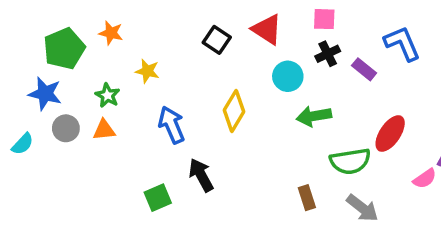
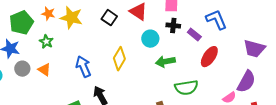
black cross: (328, 54) -> (173, 26), turned 32
yellow star: (147, 71) -> (71, 18), moved, size x1.6
green star: (107, 95) -> (46, 42), moved
orange triangle: (104, 130) -> (44, 70), turned 40
red ellipse: (390, 134) -> (209, 57), moved

